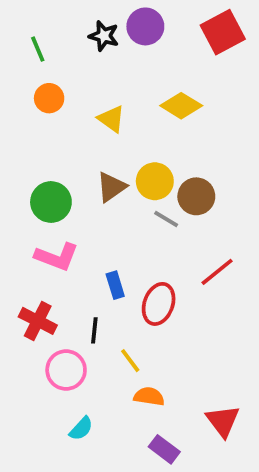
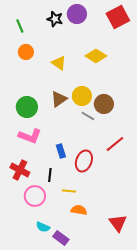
yellow line: (130, 361) -> (69, 191), turned -48
cyan semicircle: (81, 429) -> (43, 227), turned 72
purple rectangle: (164, 449) -> (61, 238), moved

